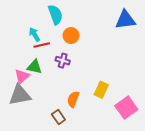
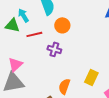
cyan arrow: (34, 34) -> (23, 15), moved
green triangle: (34, 67) -> (12, 25), moved

